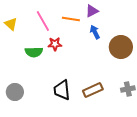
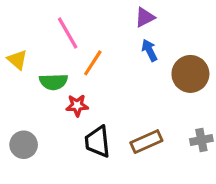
orange line: (71, 19) -> (93, 63), moved, turned -66
yellow triangle: (11, 24) -> (17, 60), moved
red star: (55, 44) -> (77, 105), moved

